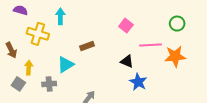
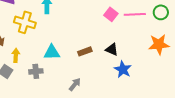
pink line: (150, 45) -> (135, 14), moved
brown rectangle: (87, 46) -> (85, 51), moved
cyan triangle: (66, 64) -> (52, 52), turned 30

